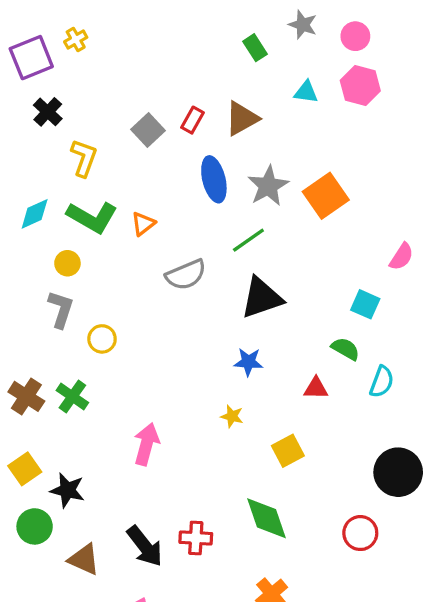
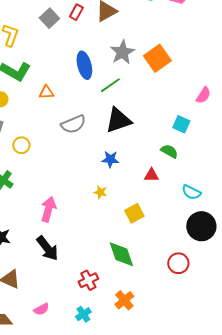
blue ellipse: (214, 179) -> (84, 65), moved
orange triangle: (143, 224) -> (46, 92), moved, turned 35
gray semicircle: (186, 275) -> (73, 124), moved
cyan semicircle: (382, 382) -> (191, 192), moved, turned 96
red cross: (196, 538) -> (88, 280), moved, turned -30
black arrow: (145, 546) -> (47, 248), moved

